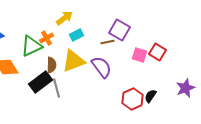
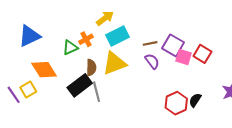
purple square: (119, 30) -> (173, 45), moved
cyan rectangle: (76, 35) -> (117, 36), size x1.5
green triangle: (31, 46) -> (70, 48), size x0.7
purple semicircle: (101, 67) -> (152, 61), moved, size x0.7

